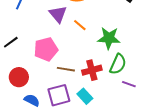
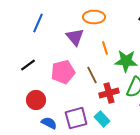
orange line: (80, 25) -> (105, 48), moved, turned 32
brown line: (66, 69) -> (92, 75), moved, turned 54

